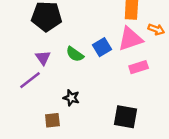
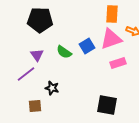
black star: (71, 98) -> (52, 88), moved
brown square: (52, 120) -> (35, 106), moved

